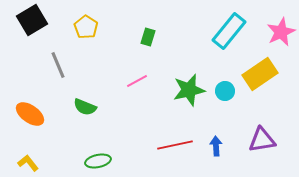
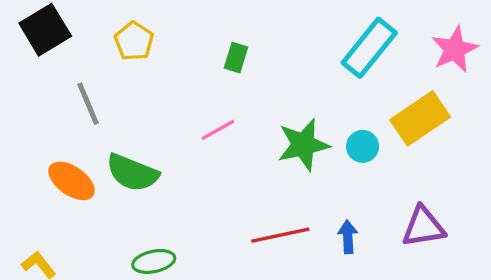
green semicircle: (85, 107) -> (132, 173), size x1.4
orange ellipse: (30, 114) -> (72, 181), moved

